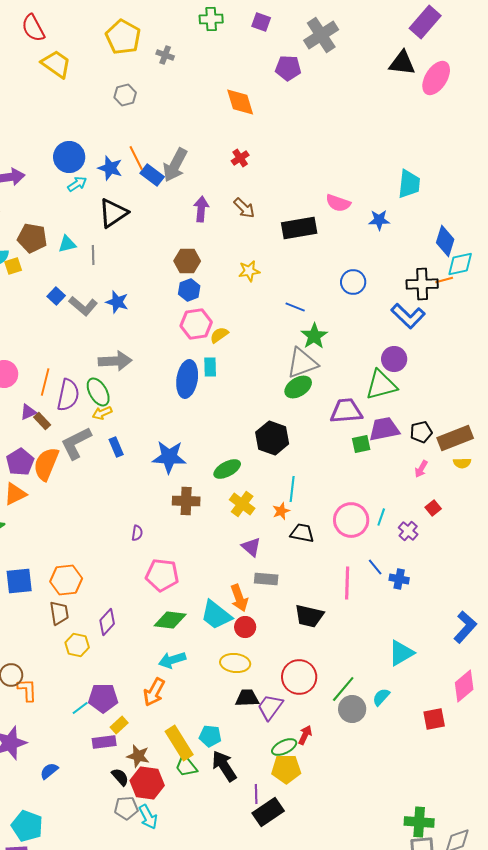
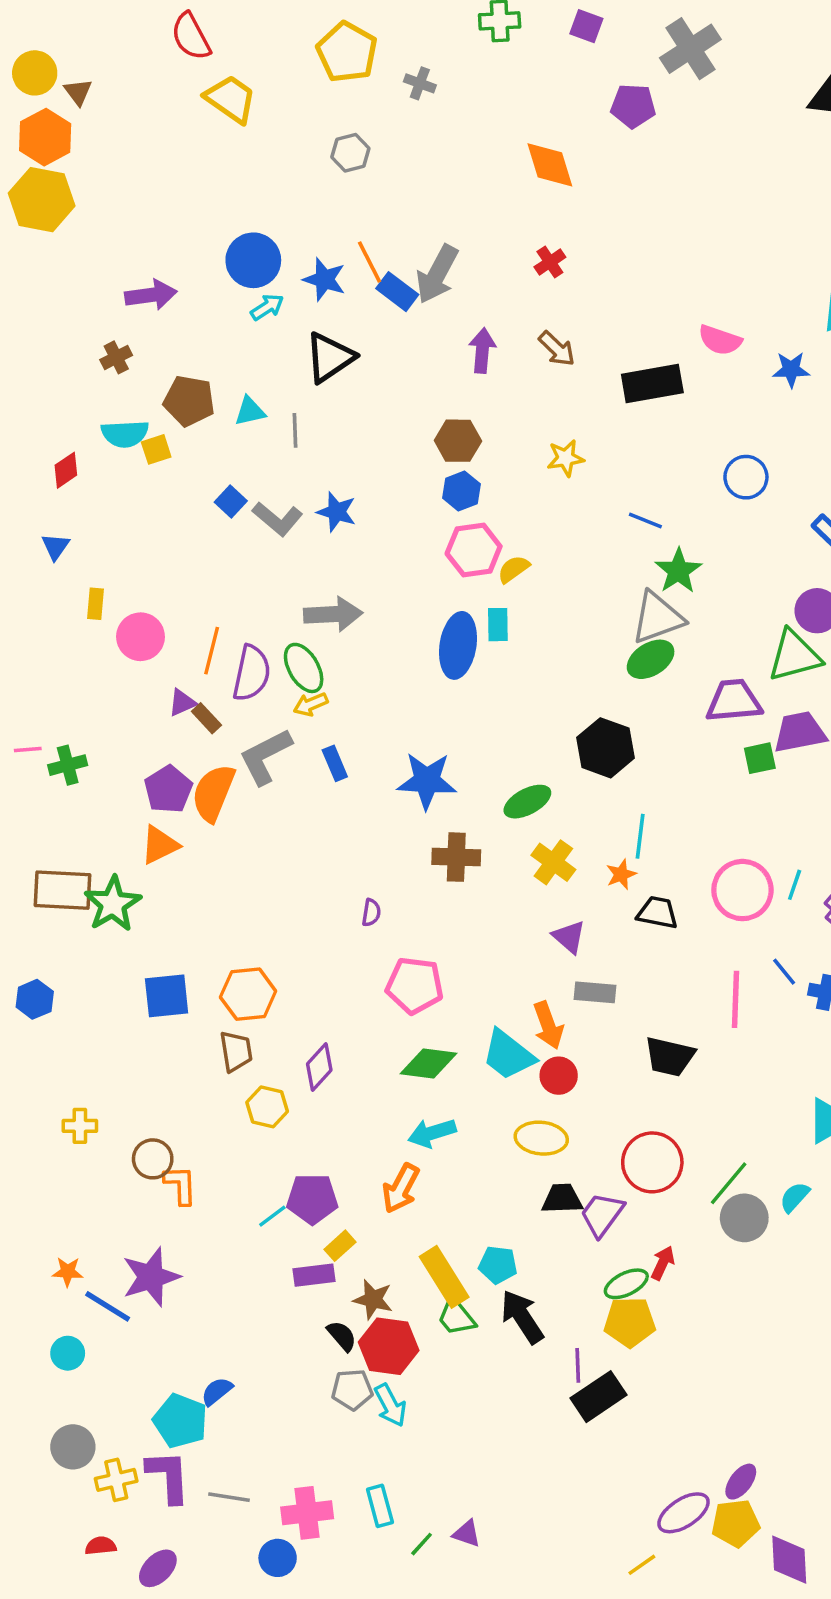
blue semicircle: (49, 771) -> (217, 1391), moved

